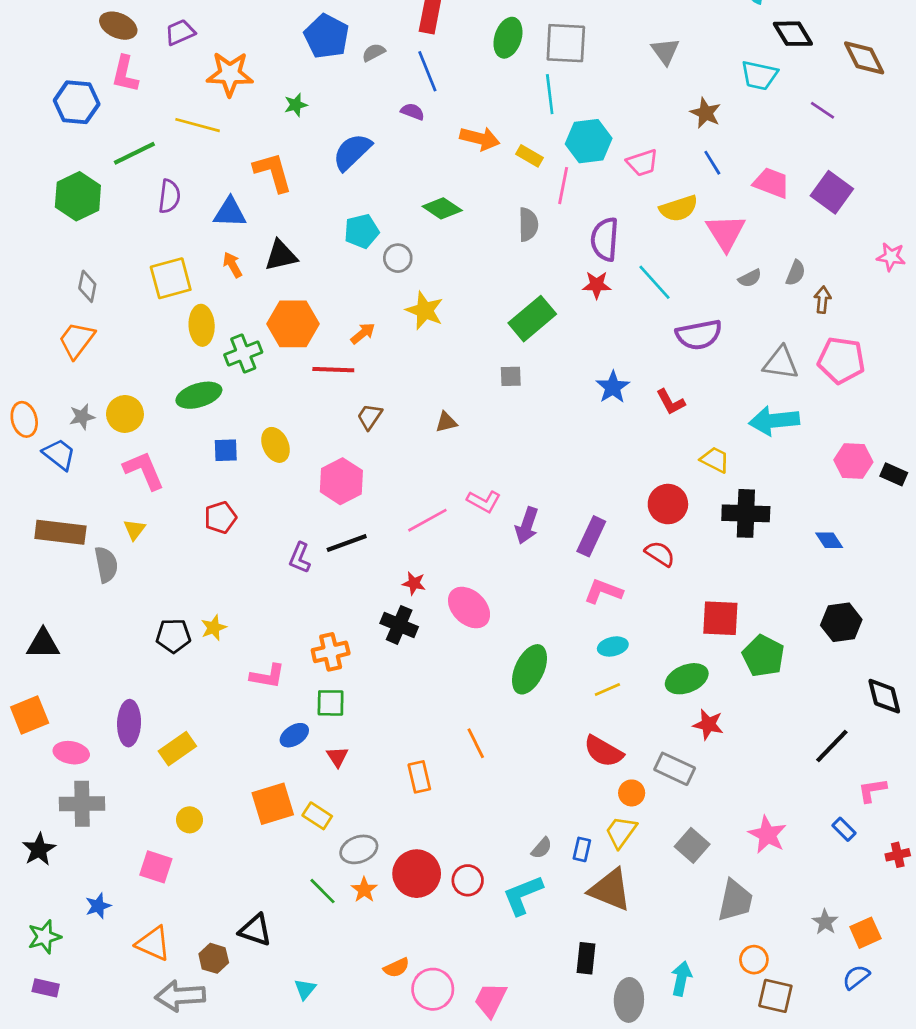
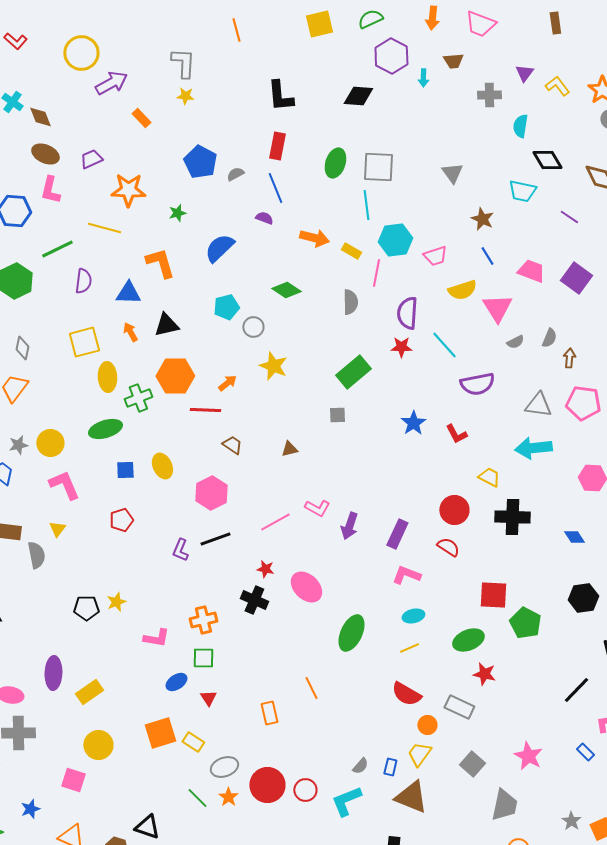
brown trapezoid: (370, 417) -> (232, 445), turned 90
yellow circle: (189, 820) -> (98, 745), size x1.5

